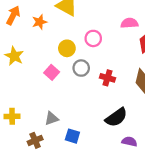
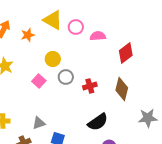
pink semicircle: (129, 23) -> (98, 36), moved
pink circle: (93, 38) -> (76, 27), moved
red cross: (107, 78) -> (90, 86), turned -32

